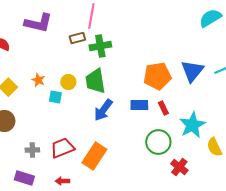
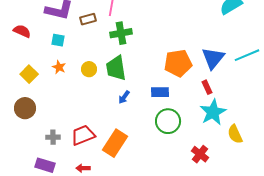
brown rectangle: (77, 38) -> (88, 19), moved
cyan square: (55, 97) -> (58, 40), moved
red rectangle: (163, 108) -> (207, 87), moved
blue arrow: (103, 110) -> (124, 97), size x0.6
green circle: (158, 142) -> (168, 121), moved

